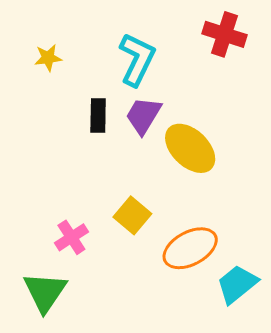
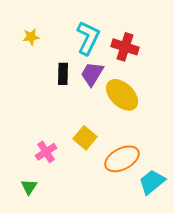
red cross: (224, 34) -> (125, 47), moved
green triangle: (45, 292) -> (29, 187), size x0.6

